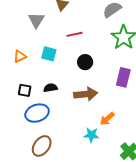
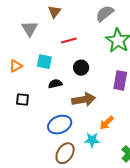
black semicircle: (51, 88) -> (55, 84), moved
blue ellipse: (37, 113) -> (60, 125), moved
brown ellipse: (42, 146) -> (65, 153), moved

